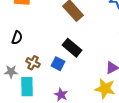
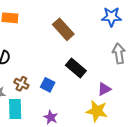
black rectangle: (72, 48) -> (76, 68), moved

